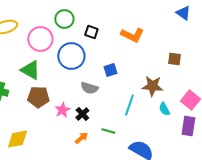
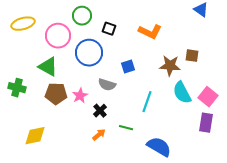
brown star: (152, 86) -> (170, 66), moved
cyan semicircle: (164, 109) -> (182, 93), moved, size x1.6
pink star: (62, 110) -> (80, 96), moved

